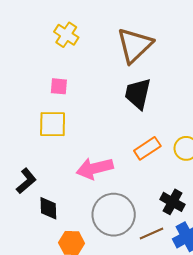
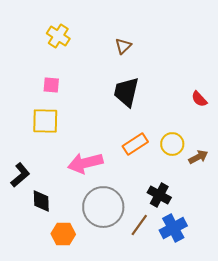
brown triangle: (135, 45) -> (123, 46), size x0.5
brown line: (151, 234) -> (139, 225), turned -30

